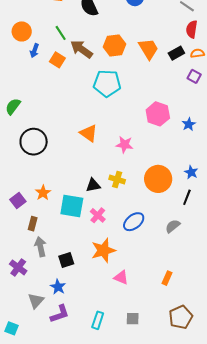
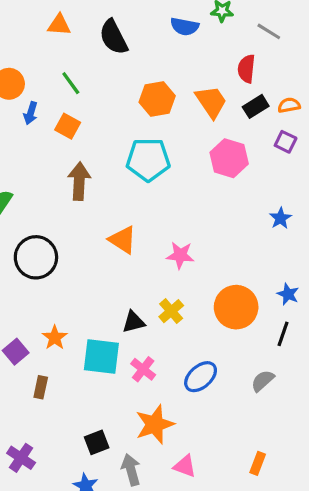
red semicircle: (192, 29) -> (246, 69), moved
brown arrow: (81, 49) -> (79, 181), moved, turned 60
pink hexagon: (158, 114) -> (229, 158), moved
yellow cross: (117, 180) -> (171, 311), turned 35
gray arrow: (40, 247) -> (131, 470), moved

